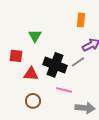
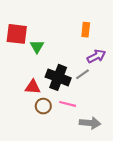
red square: (16, 56) -> (17, 34), moved, size x1.5
brown circle: (33, 101) -> (43, 106), moved

